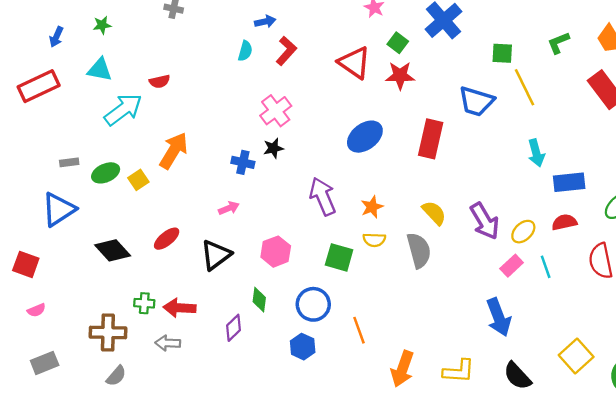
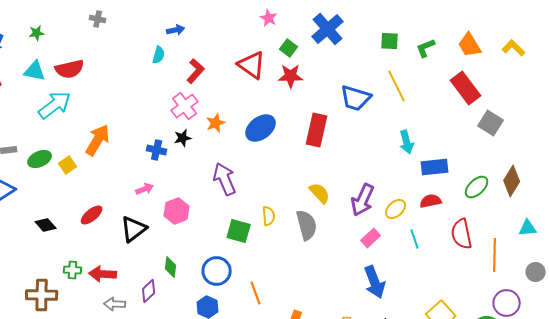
red L-shape: (286, 51) -> (196, 71), moved
green square: (502, 53) -> (390, 41), moved
red semicircle: (160, 81) -> (70, 69), moved, size x1.6
orange star: (372, 207) -> (216, 123), moved
purple arrow: (485, 221) -> (363, 200), turned 56
yellow semicircle: (374, 240) -> (269, 216), turned -96
black diamond: (113, 250) -> (46, 225), size x0.7
pink hexagon: (276, 252) -> (177, 211), moved
pink rectangle: (512, 266) -> (371, 238), moved
gray arrow: (168, 343) -> (115, 304), moved

